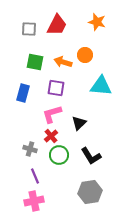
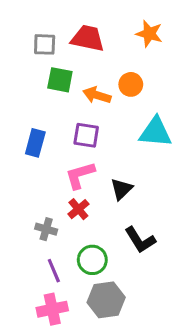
red trapezoid: (57, 25) -> (88, 38), turned -105
green square: (35, 62) -> (60, 80), moved
green circle: (59, 155) -> (92, 260), moved
gray hexagon: (90, 192) -> (106, 300), moved

